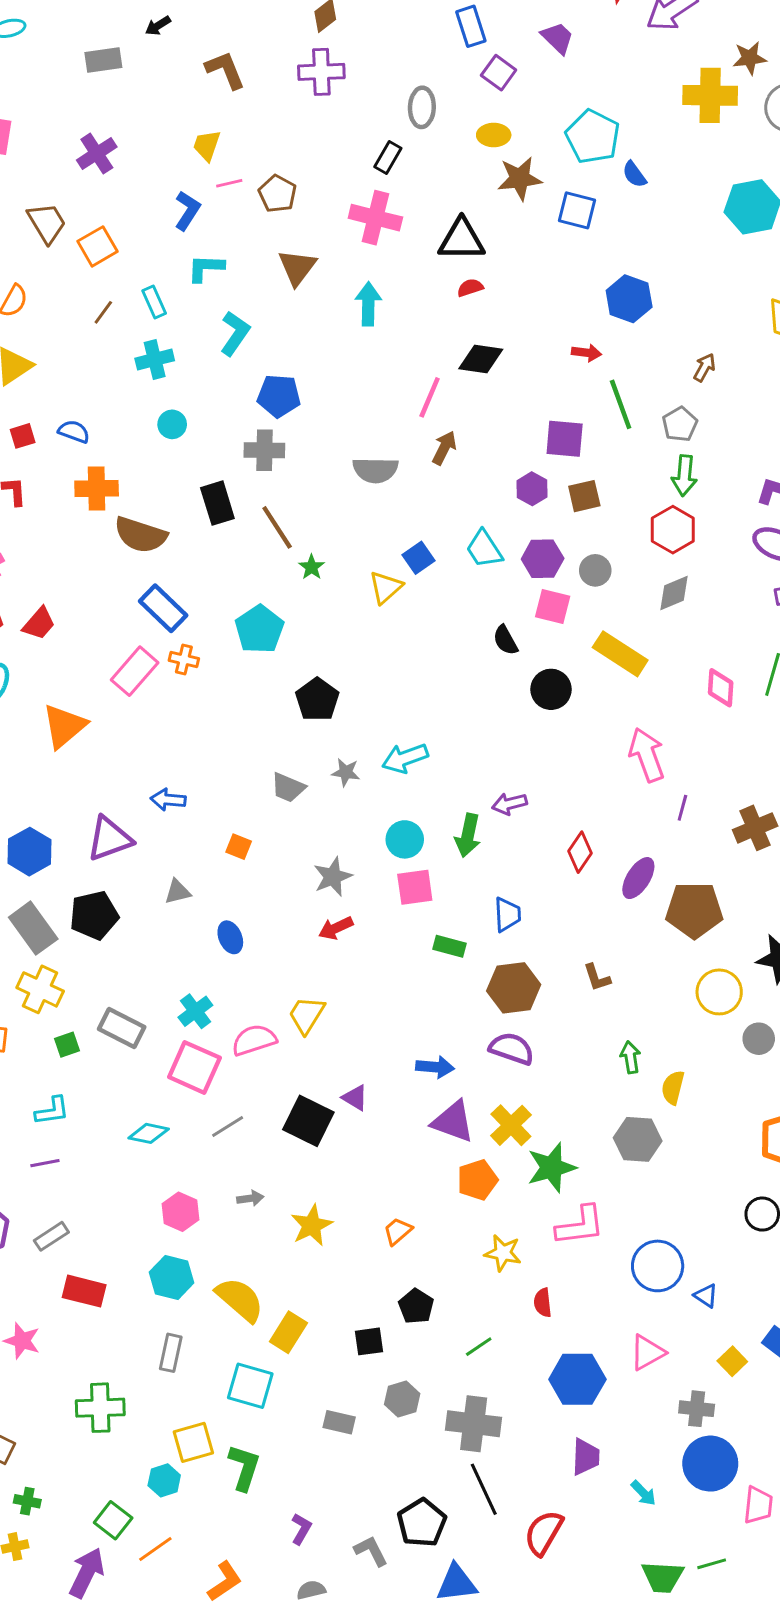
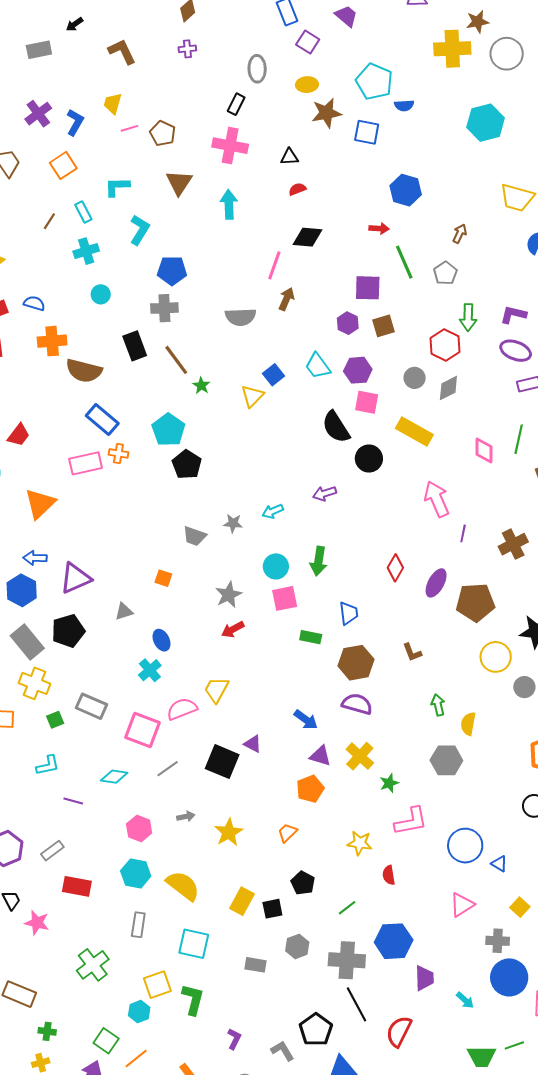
purple cross: (321, 72) -> (187, 49), size x0.6
blue semicircle: (634, 174) -> (404, 105), turned -54
blue L-shape: (187, 211) -> (75, 122), moved
black triangle: (462, 240) -> (289, 157), size x0.6
orange square: (98, 246) -> (63, 165), moved
green arrow: (684, 475) -> (468, 317), moved
gray circle: (595, 570) -> (415, 378), moved
black semicircle: (505, 640) -> (336, 427), size x1.6
pink rectangle: (135, 671) -> (86, 463), turned 40
black pentagon: (317, 699) -> (187, 464), moved
cyan arrow: (405, 758) -> (273, 511), size x0.7
blue arrow: (168, 800) -> (35, 558), moved
purple arrow: (509, 804) -> (325, 493), moved
cyan cross: (195, 1011) -> (150, 670), moved
blue arrow: (435, 1067) -> (306, 720), turned 35
purple triangle: (453, 1122) -> (320, 756), size x0.7
purple line: (45, 1163) -> (73, 801), moved, turned 30
green star: (552, 1168) -> (389, 783), size x0.6
orange pentagon: (477, 1180) -> (310, 789), moved
yellow rectangle: (288, 1332) -> (242, 901), moved
blue hexagon: (577, 1379) -> (394, 941), moved
green cross: (100, 1408) -> (93, 965), turned -32

